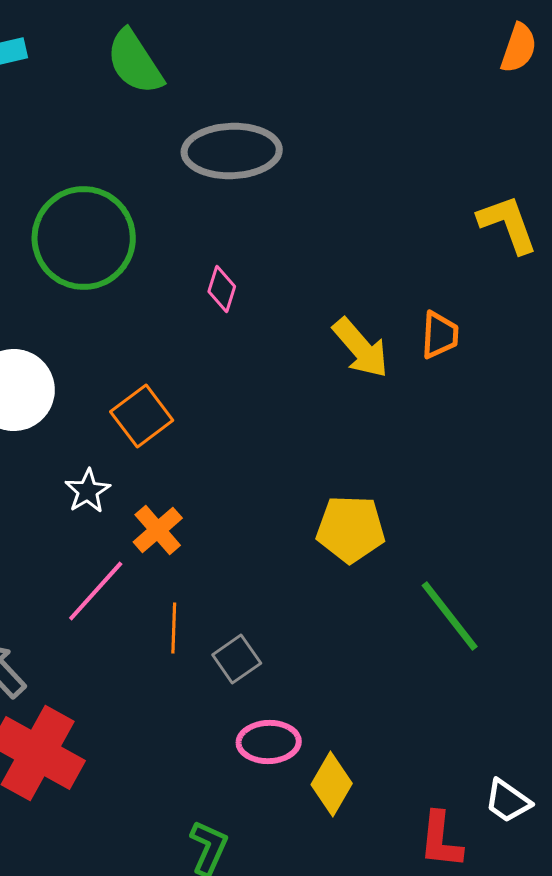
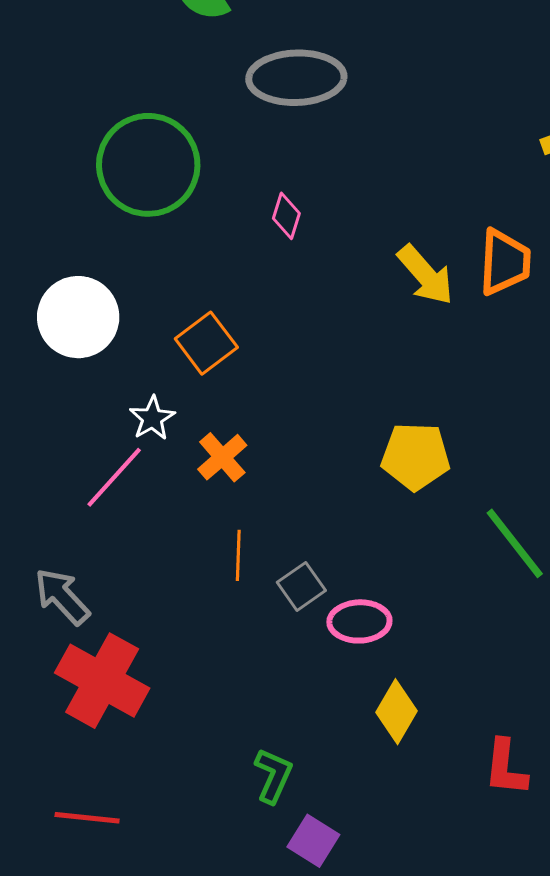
orange trapezoid: (440, 335) -> (505, 262), size x1.4
pink line: (96, 591) -> (114, 477), moved
pink ellipse: (269, 742) -> (359, 621), moved

